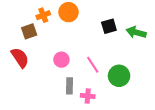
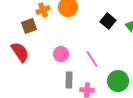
black square: (109, 26) -> (108, 21), turned -35
green circle: (119, 76) -> (118, 81), moved

